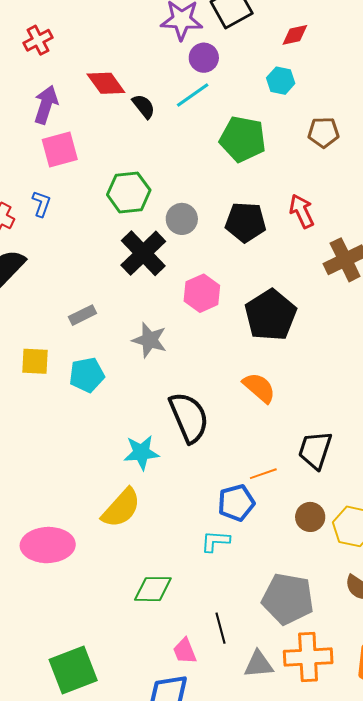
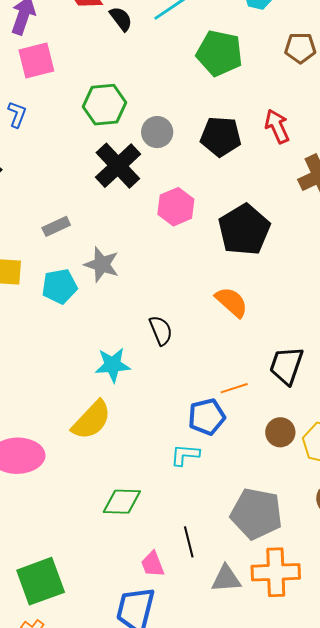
gray star: (149, 340) -> (102, 264), moved
black semicircle: (189, 417) -> (161, 330), size x0.6

